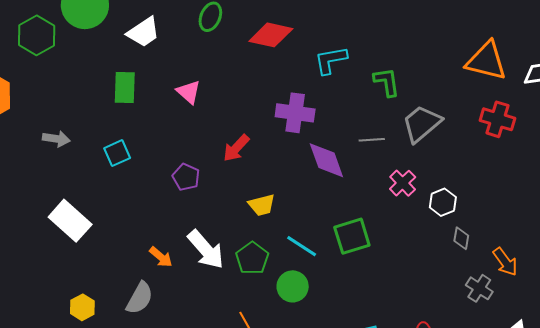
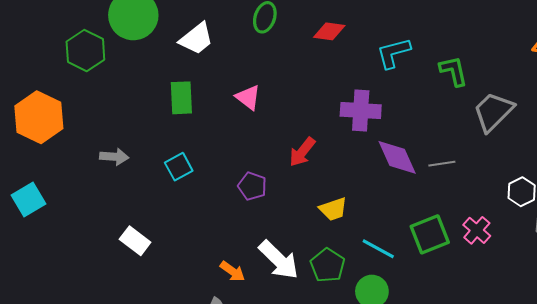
red diamond: (271, 35) -> (329, 31), size x0.7
gray line: (372, 140) -> (442, 164), moved
pink cross: (403, 183) -> (477, 230), moved
white rectangle: (70, 221) -> (135, 241), size x0.7

